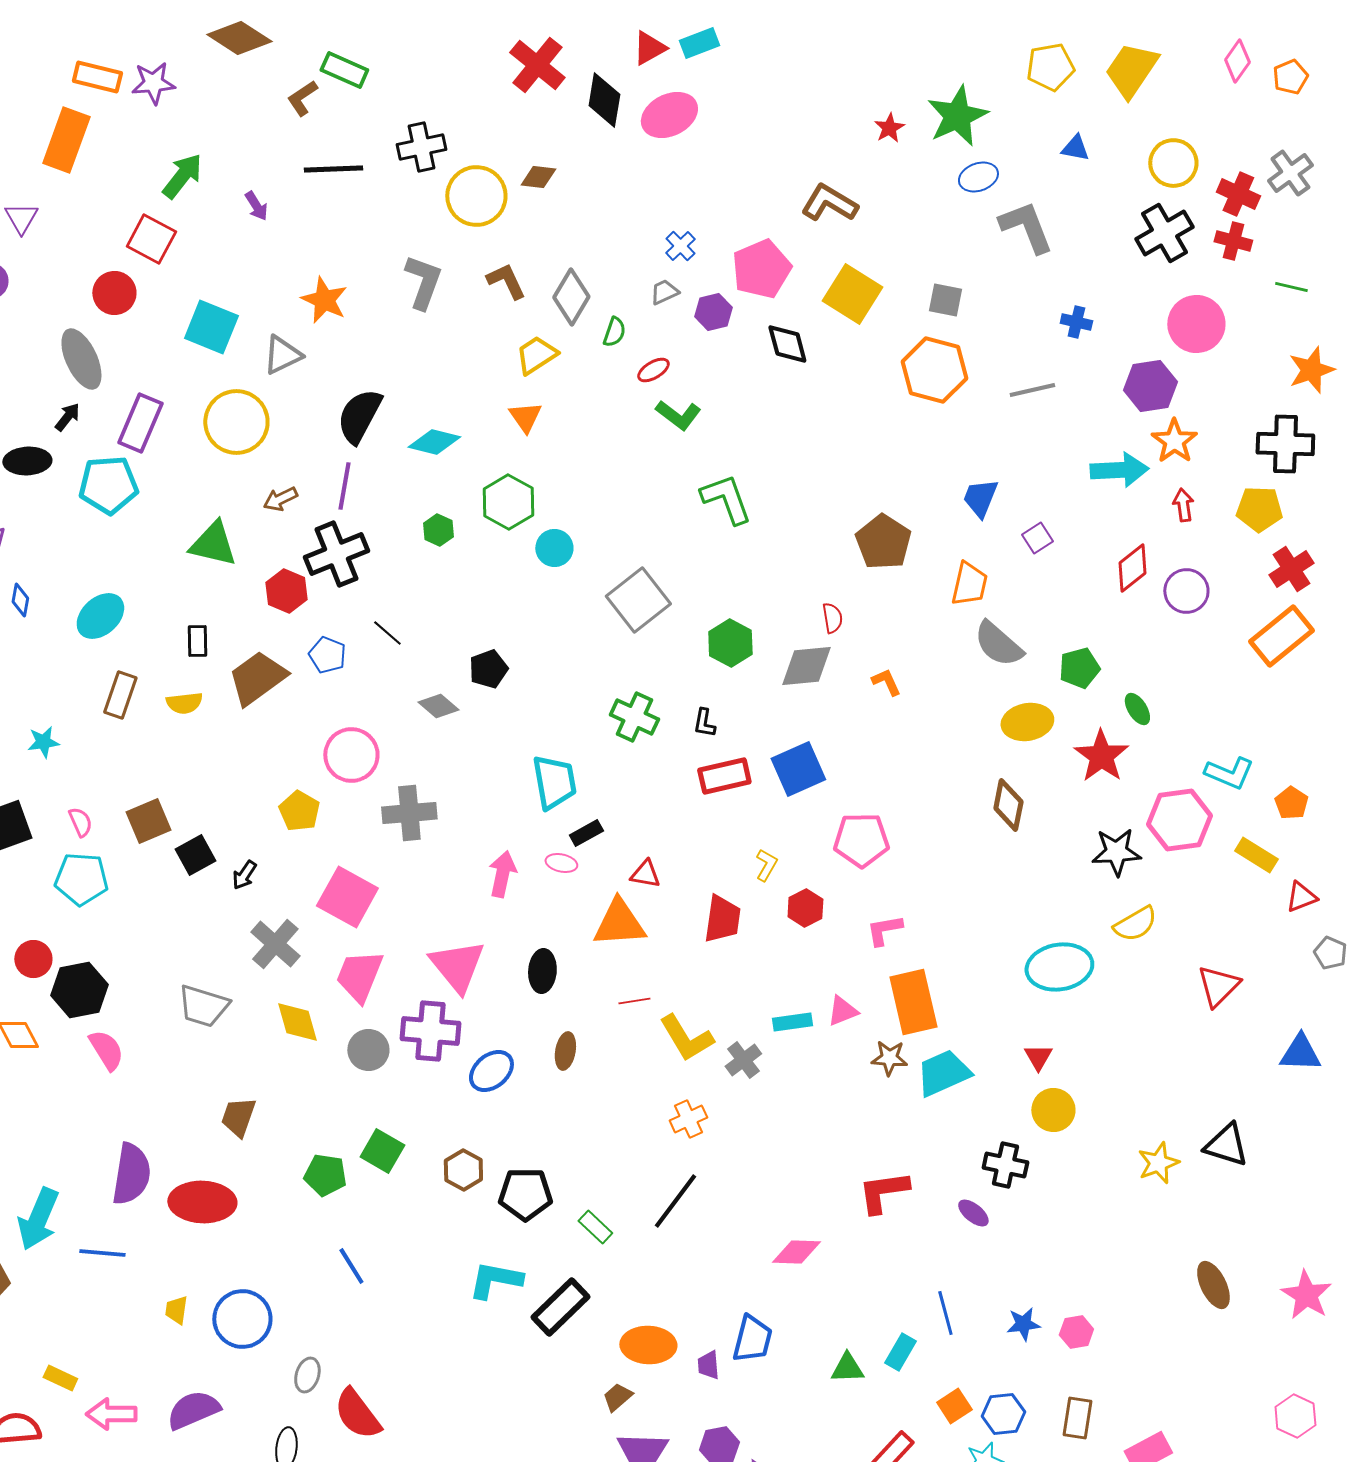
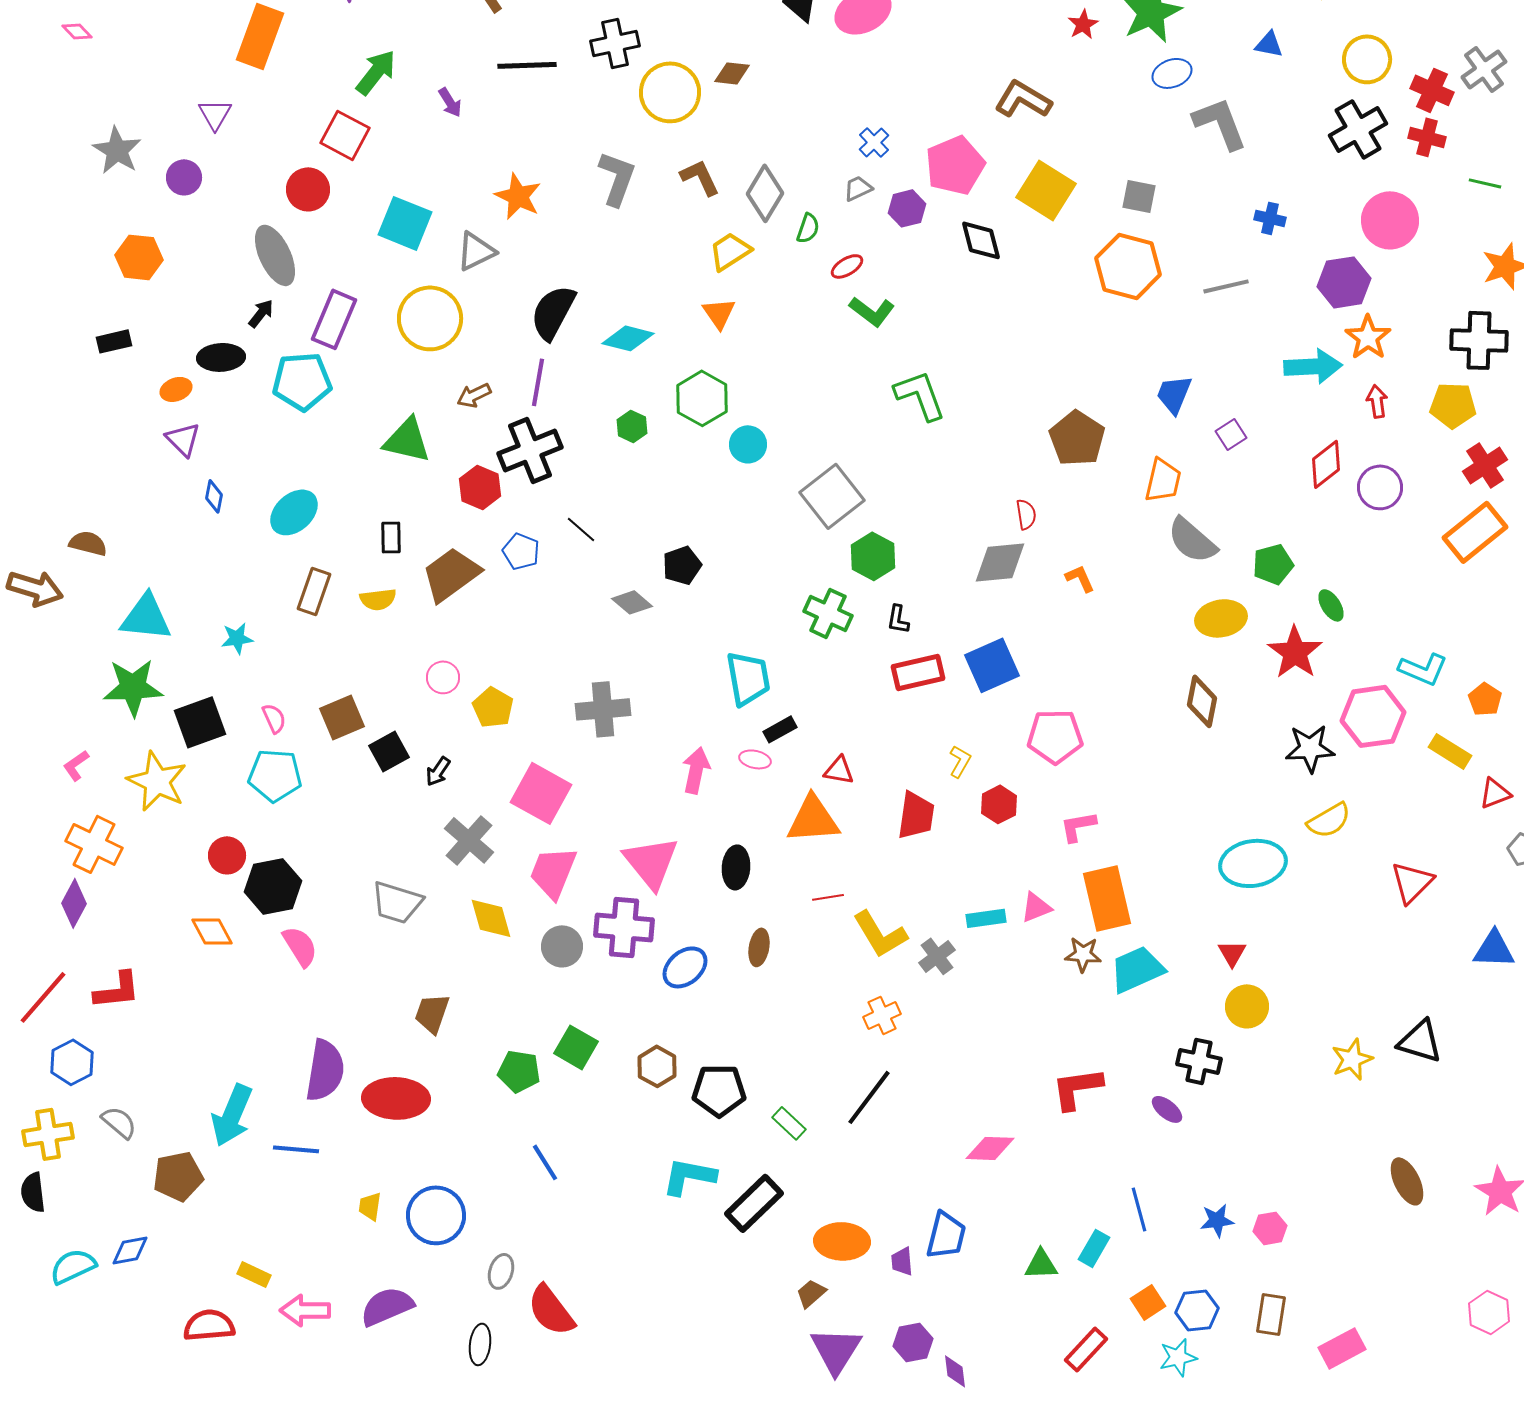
green hexagon: (730, 643) -> (873, 556), moved
pink circle: (351, 755) -> (443, 677), moved, size x0.6

